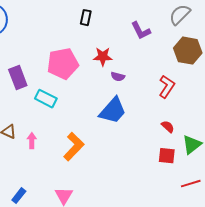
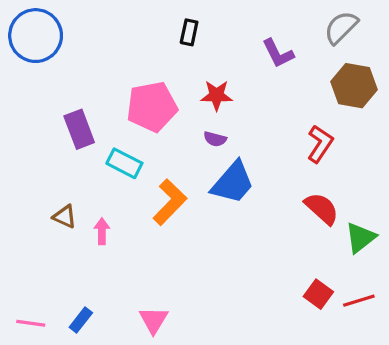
purple semicircle: (118, 77) -> (215, 139), moved
red semicircle: (168, 127) -> (322, 209), size x1.6
orange L-shape: (74, 147) -> (170, 202), moved
red square: (167, 156) -> (318, 294), moved, turned 30

